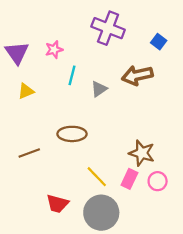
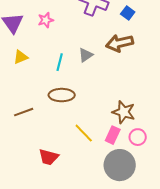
blue square: (159, 42) -> (128, 13), moved
cyan line: (72, 75) -> (60, 62), moved
gray circle: (101, 213) -> (120, 165), moved

